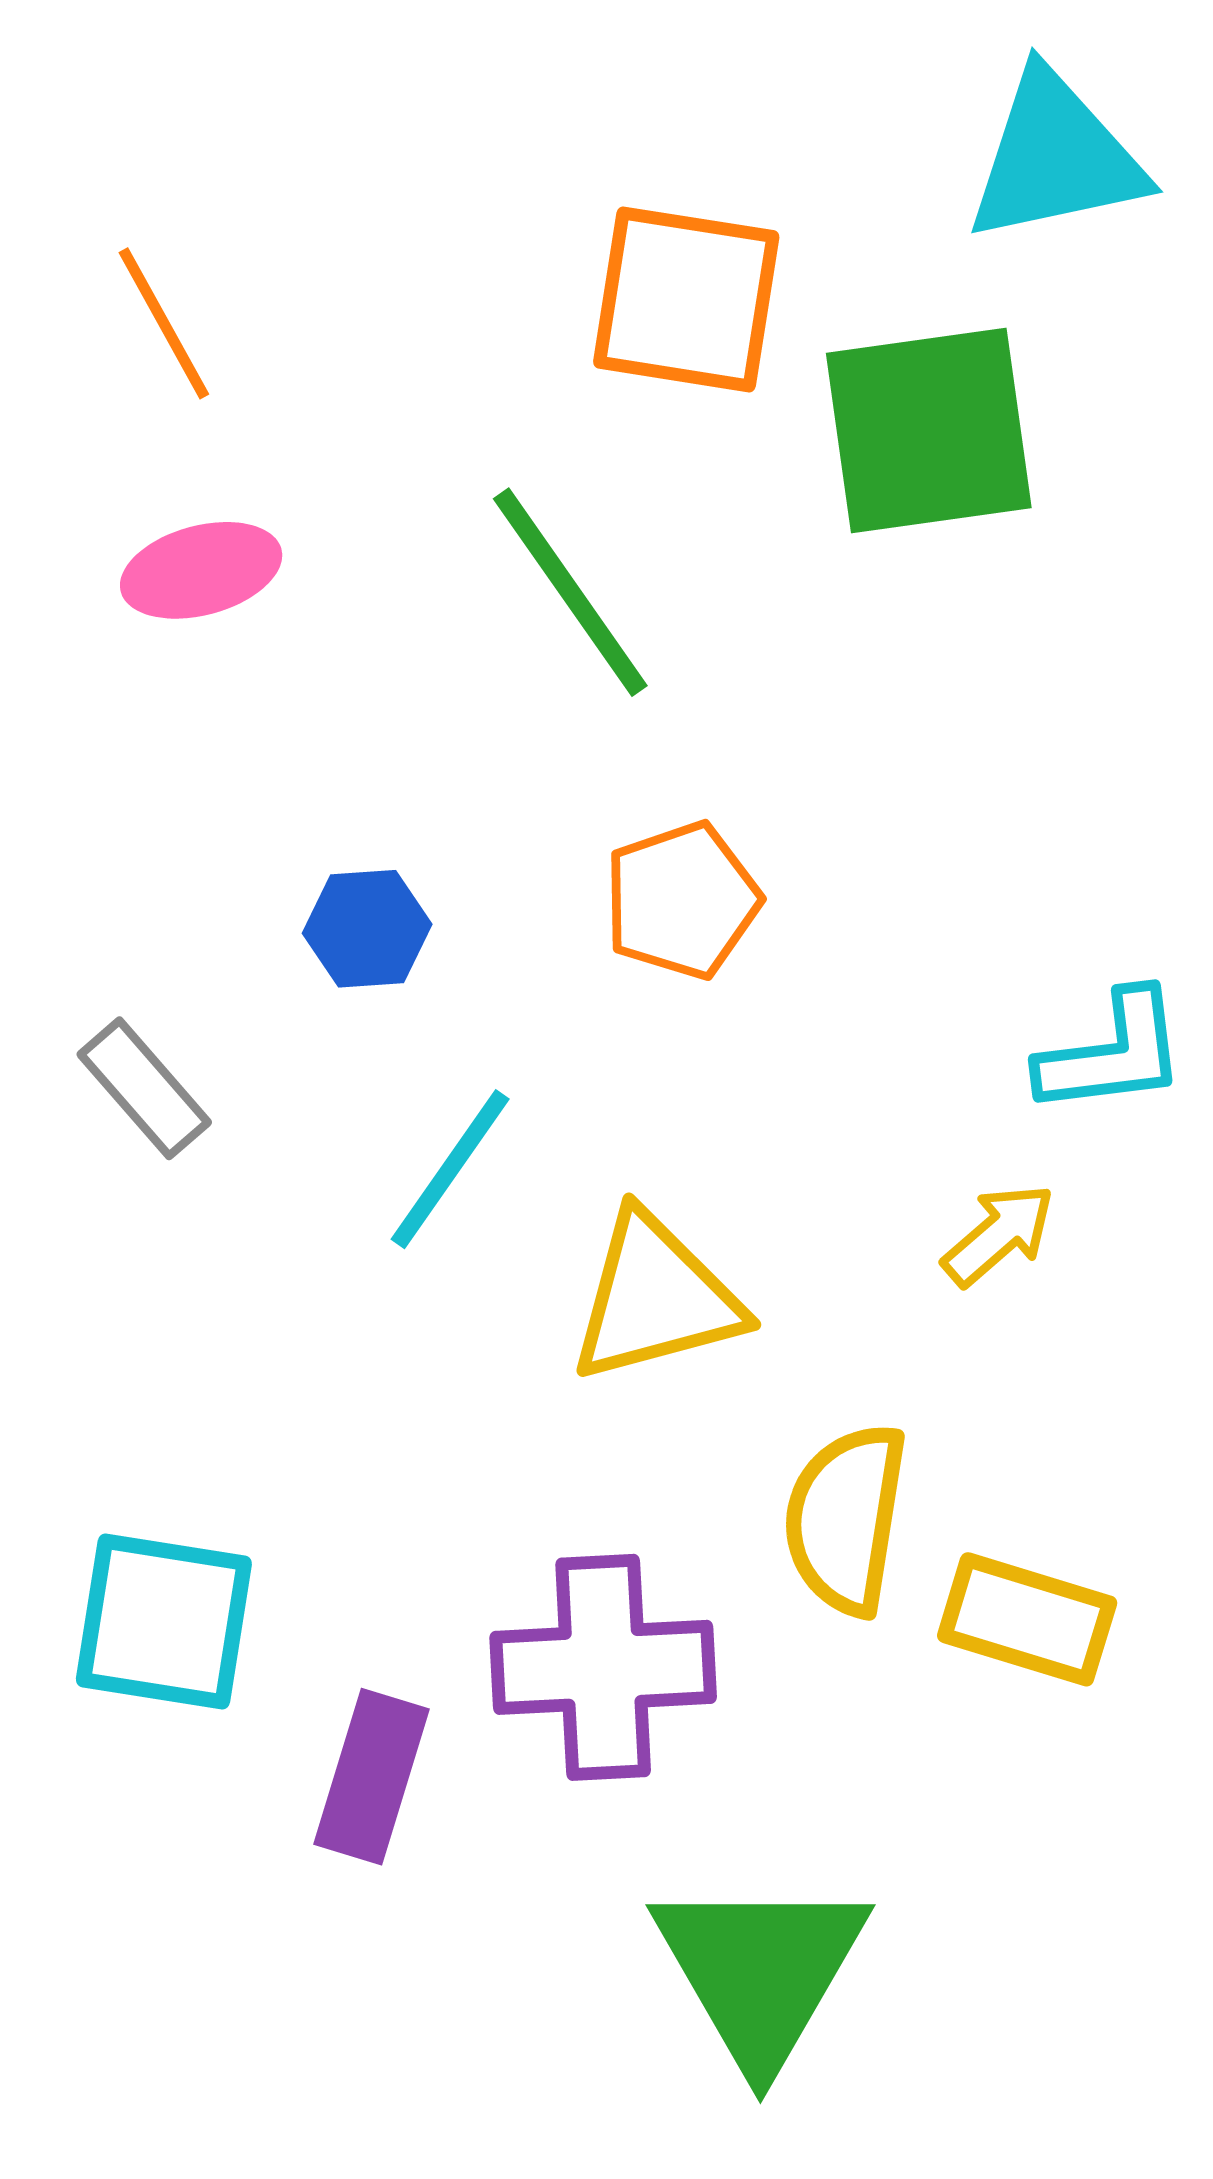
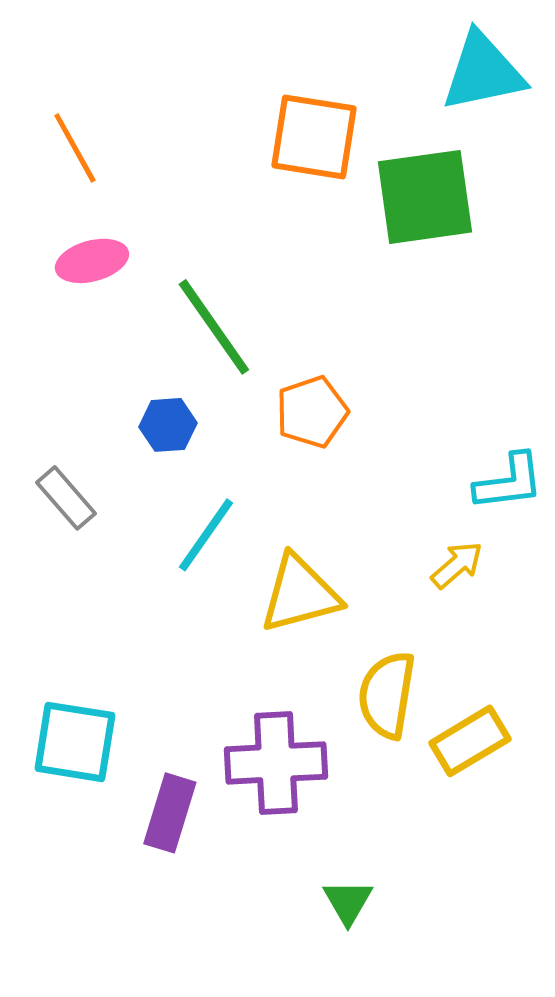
green line: (570, 592) -> (214, 327), moved
yellow rectangle: (1027, 1619) -> (470, 741), turned -48
green triangle: (760, 1971) -> (348, 902), size x0.5

